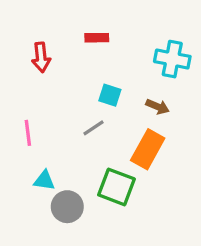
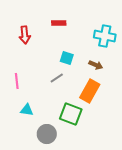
gray circle: (67, 207) -> (47, 134), moved

